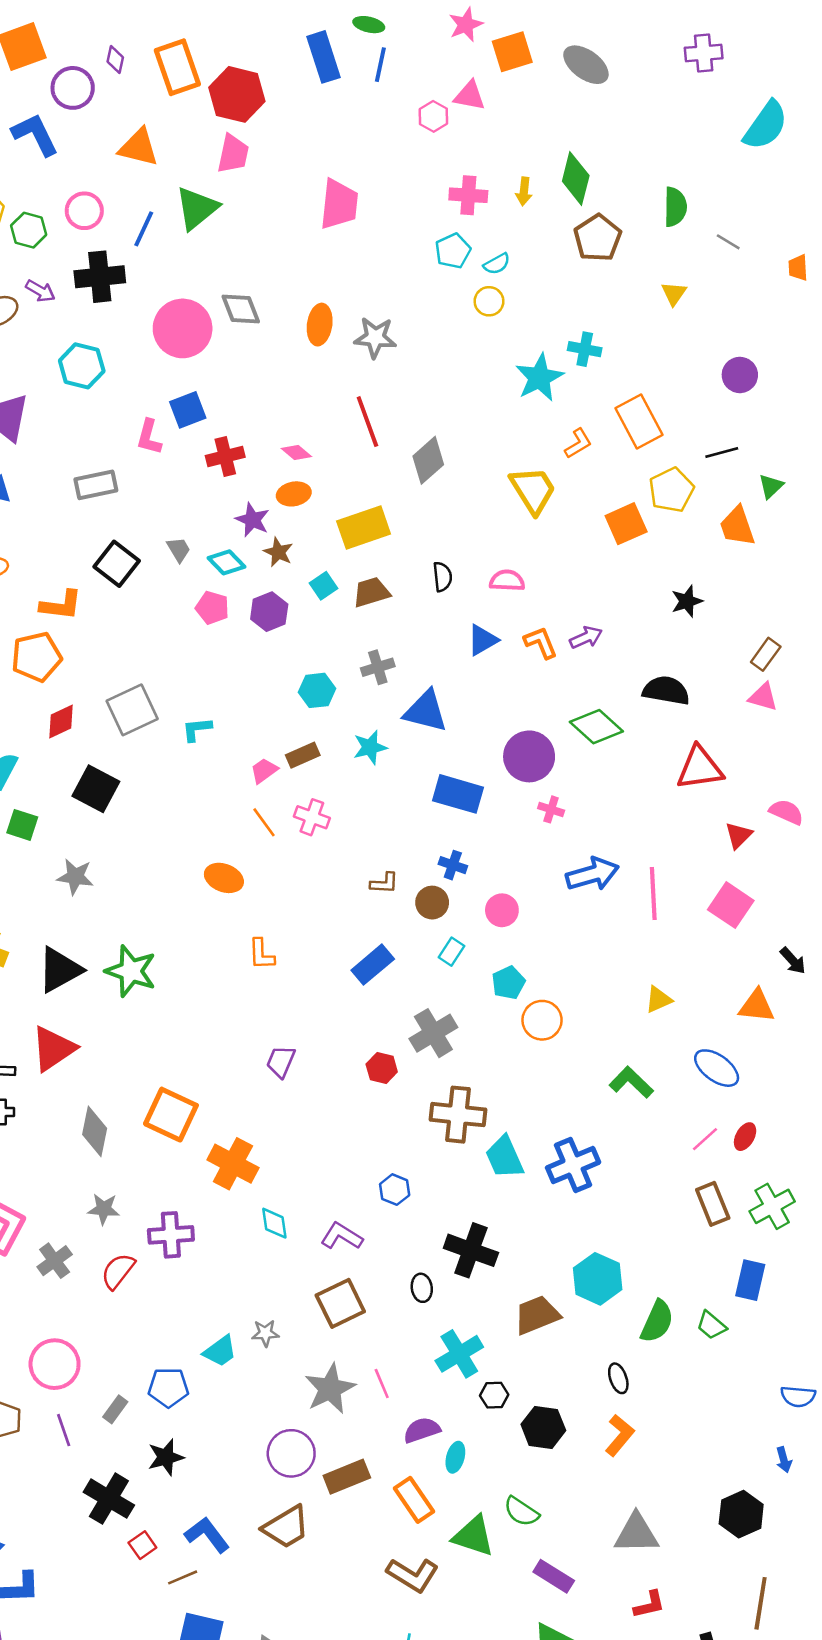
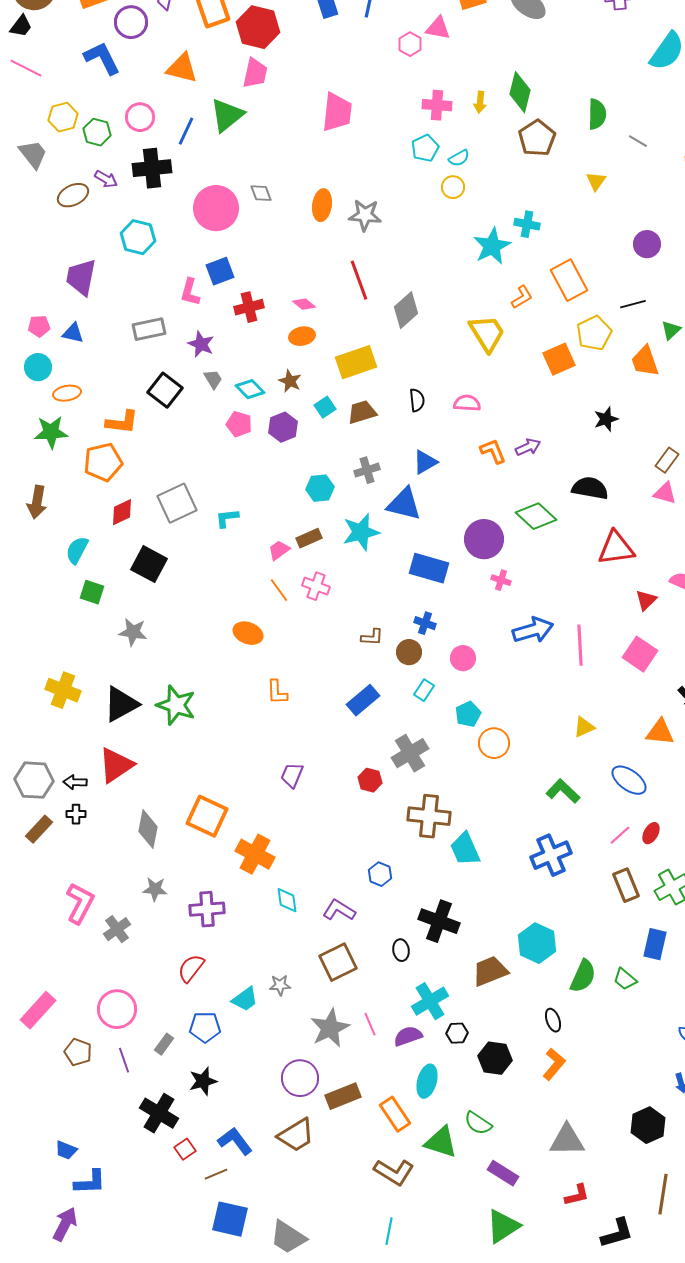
gray diamond: (241, 309) -> (261, 193), size x0.7
purple star: (252, 520) -> (201, 344), moved
blue triangle: (483, 640) -> (425, 462), moved
cyan star: (370, 747) -> (361, 532), size x1.4
blue cross: (573, 1165) -> (551, 855), moved
red semicircle: (118, 1271) -> (191, 968), moved
purple semicircle: (422, 1430) -> (408, 1036), moved
cyan ellipse: (455, 1457) -> (427, 1081), size x1.4

